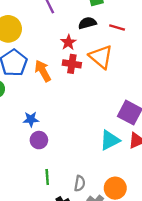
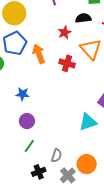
red cross: (72, 64) -> (67, 63), moved
purple circle: (39, 140) -> (27, 121), moved
green line: (47, 177) -> (29, 146), turned 32

